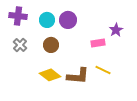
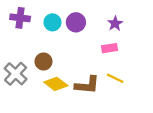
purple star: (116, 30) -> (115, 23), moved
gray cross: (20, 45) -> (16, 74), moved, size x1.5
brown circle: (51, 45) -> (44, 61), moved

